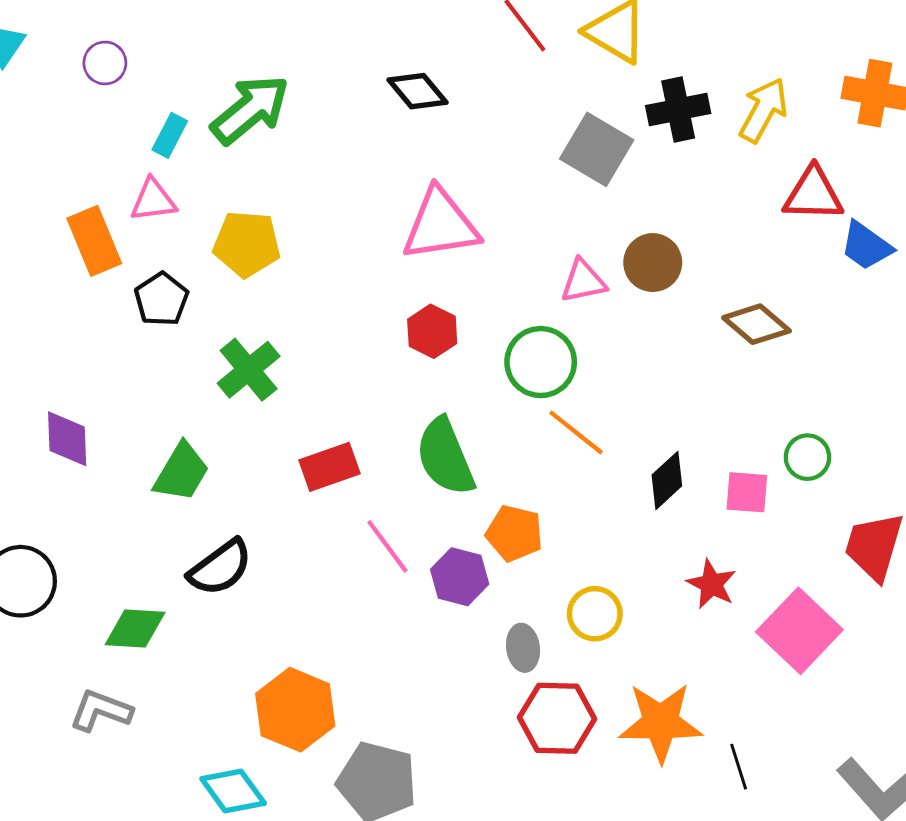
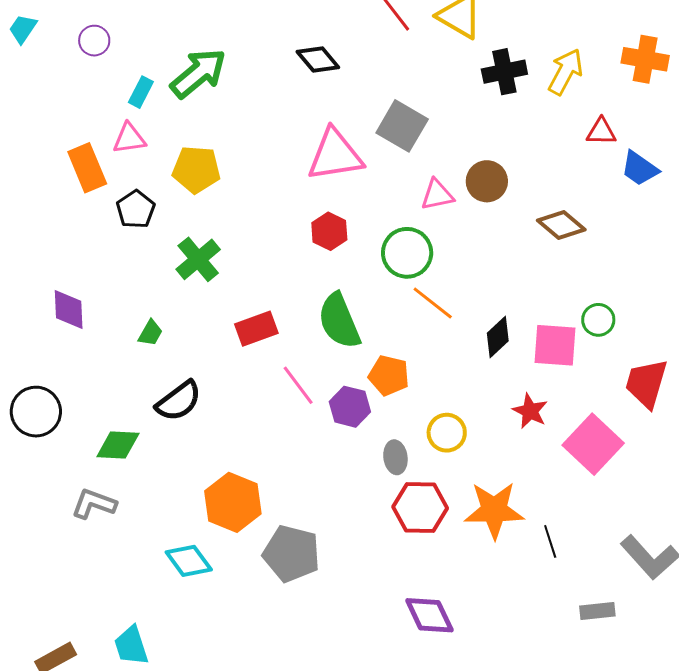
gray square: (597, 149) -> (402, 126), moved
red triangle: (813, 194) -> (601, 132), size x0.7
green trapezoid: (181, 472) -> (150, 333), size x0.6
pink square: (747, 492) -> (555, 345), size x1.4

